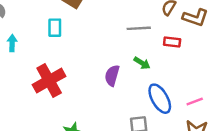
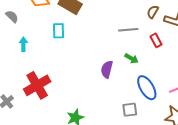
red rectangle: (172, 42) -> (156, 40), turned 56
red cross: (49, 80) -> (37, 85), moved

